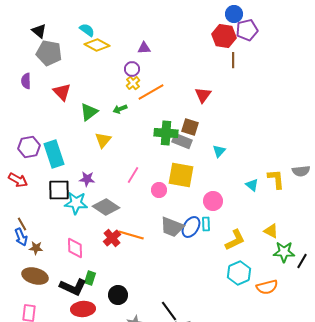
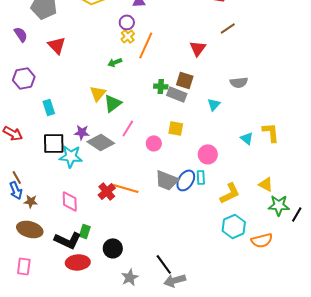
brown line: (233, 60) -> (228, 28), moved, turned 56
purple semicircle: (26, 81) -> (21, 34), turned 147
orange line: (151, 92) -> (146, 45), turned -36
green triangle: (89, 112) -> (113, 103), moved
green cross: (166, 133) -> (161, 86), size x0.6
purple hexagon: (29, 147) -> (24, 78), moved
cyan rectangle: (54, 154) -> (49, 107), size x0.6
gray semicircle: (301, 171) -> (239, 82), moved
yellow square: (181, 175) -> (176, 128), size x0.6
gray diamond: (106, 207) -> (101, 142), moved

